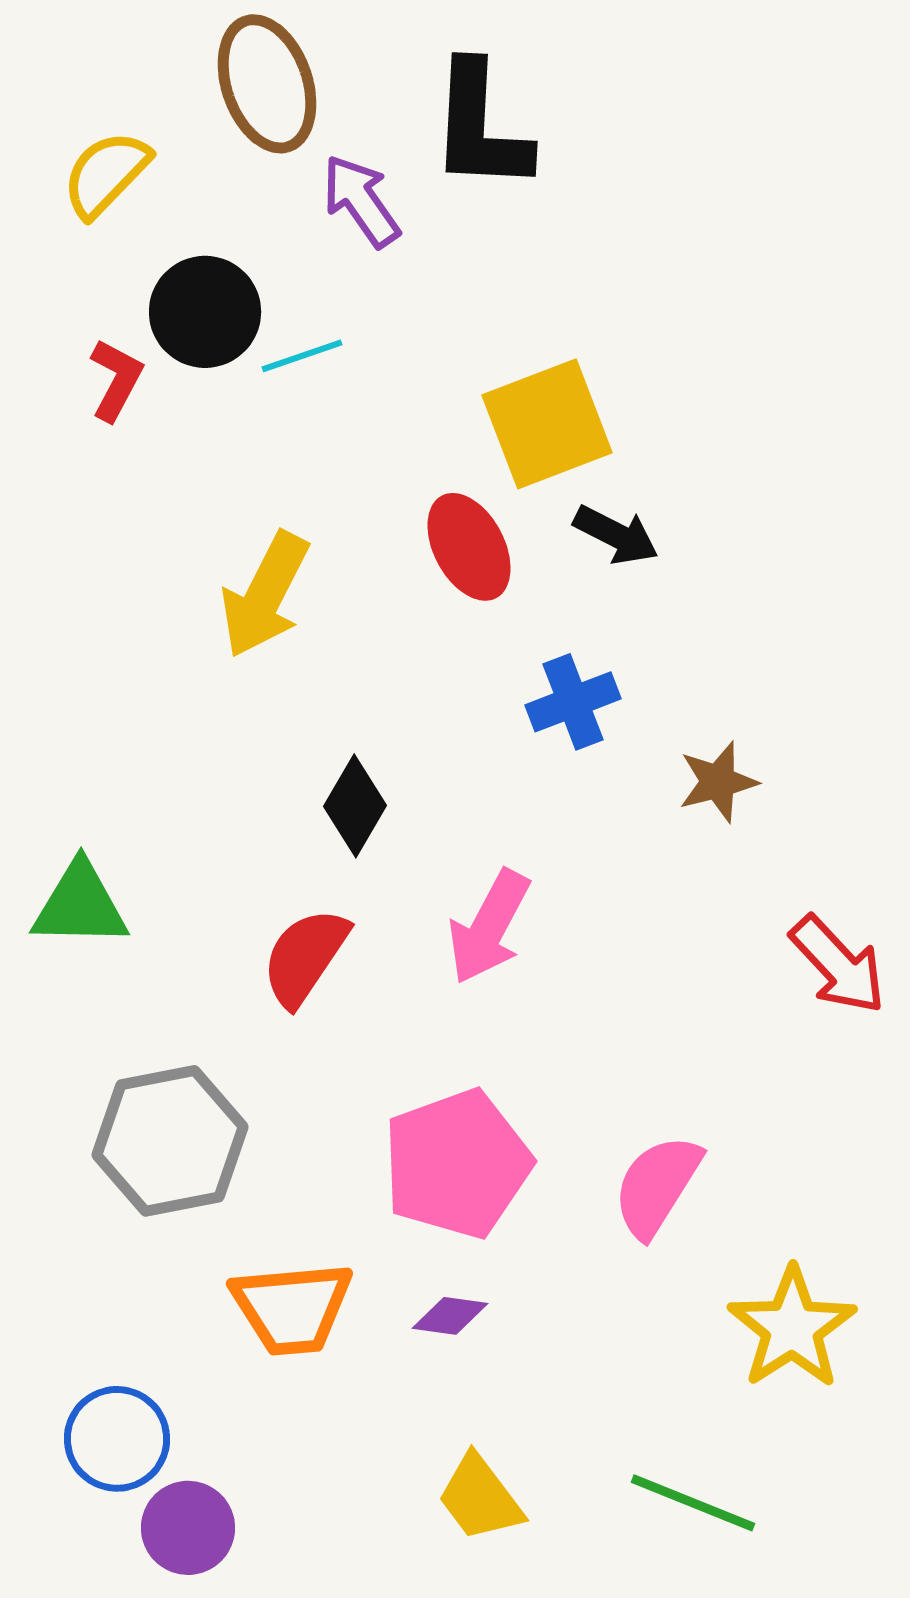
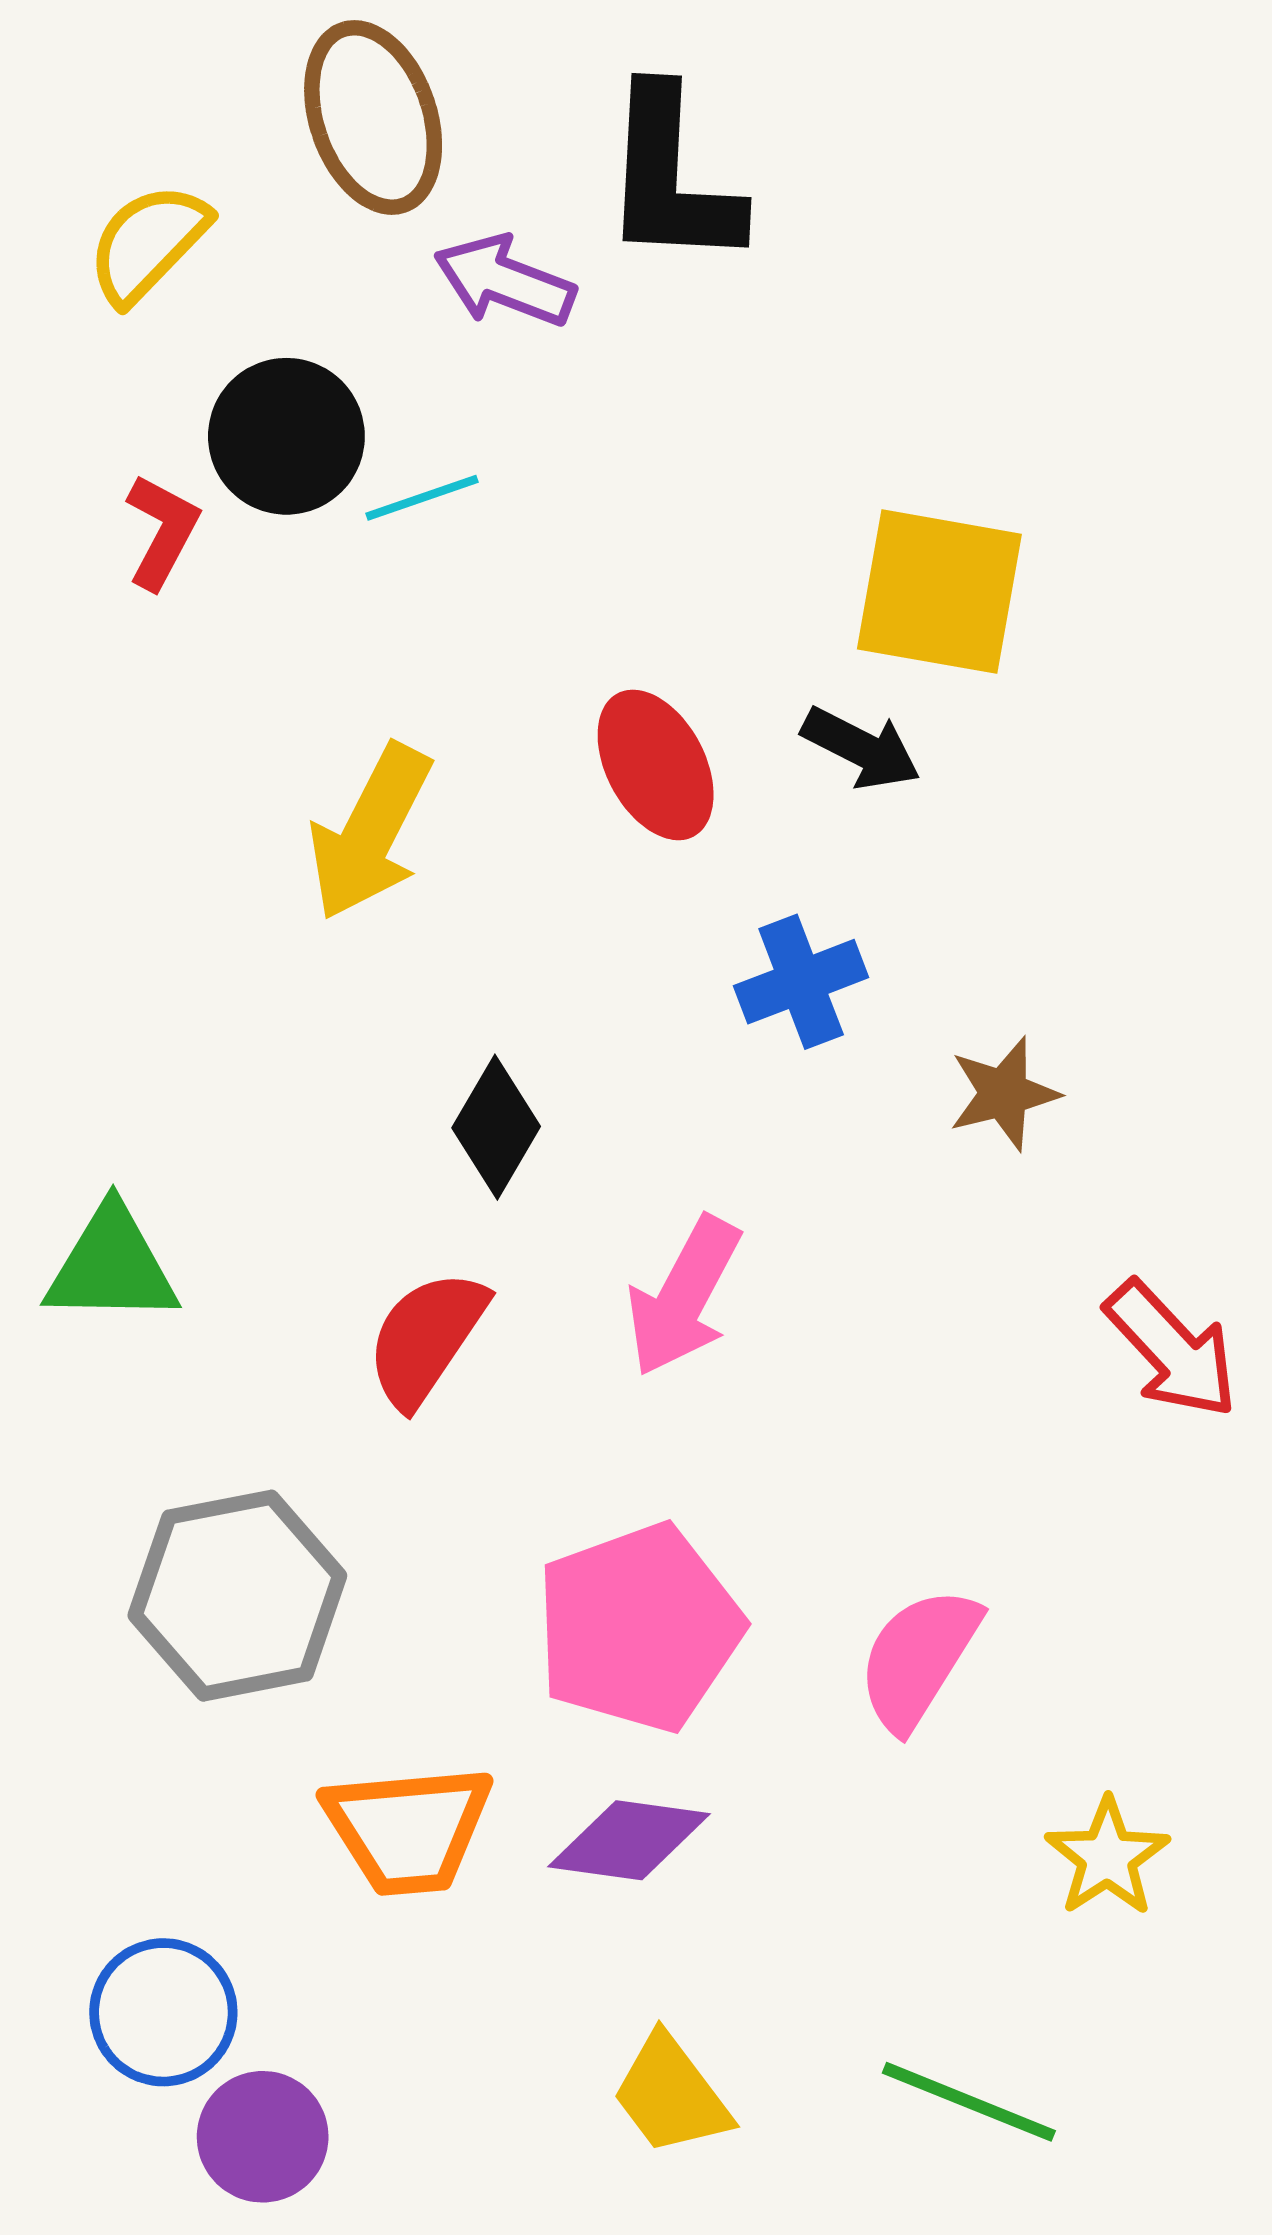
purple arrow: (361, 201) -> (505, 281), turned -34
yellow square: (547, 424) -> (939, 592), moved, turned 31
purple diamond: (450, 1316) -> (629, 1840), size x1.5
yellow star: (792, 1328) -> (1107, 1857), size x0.7

